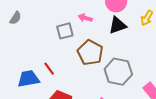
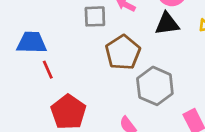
red line: (49, 69) -> (48, 70), moved
blue trapezoid: (28, 79) -> (32, 43), moved

